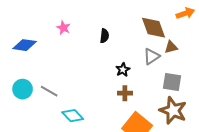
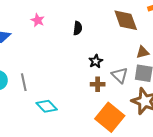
brown triangle: (171, 47) -> (143, 52), moved
gray triangle: (152, 56) -> (120, 75), moved, turned -42
gray line: (49, 91) -> (24, 82), turned 48

